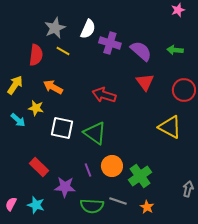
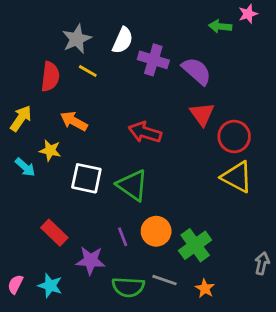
green arrow: (175, 50) -> (220, 26), moved
red circle: (184, 90) -> (234, 136), moved

